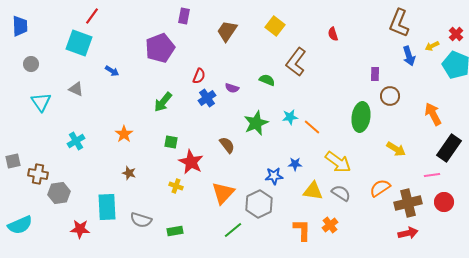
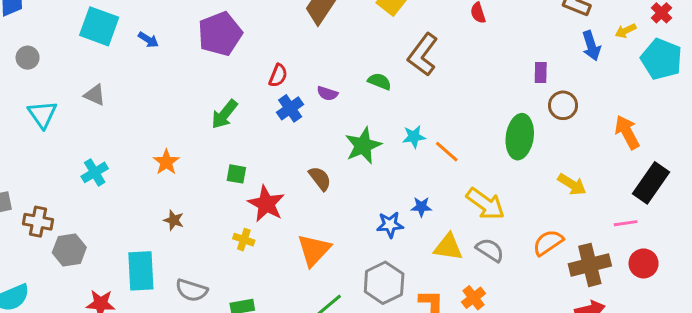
blue arrow: (112, 71) -> (148, 40), moved
gray hexagon: (259, 204) -> (384, 283), moved

